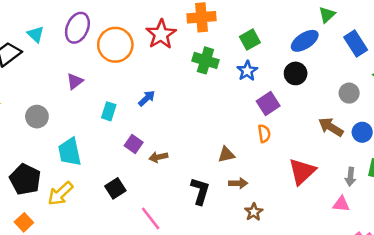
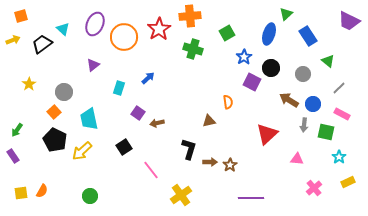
blue ellipse: (305, 41) -> (269, 34), turned -40
blue star: (247, 71) -> (244, 57), moved
black circle: (296, 73) -> (271, 68), moved
purple square: (268, 104) -> (252, 82), moved, turned -30
orange semicircle: (264, 134) -> (228, 102), moved
gray arrow: (350, 177) -> (304, 125), moved
brown arrow: (238, 183) -> (210, 162), moved
orange square: (24, 222) -> (54, 112), moved

